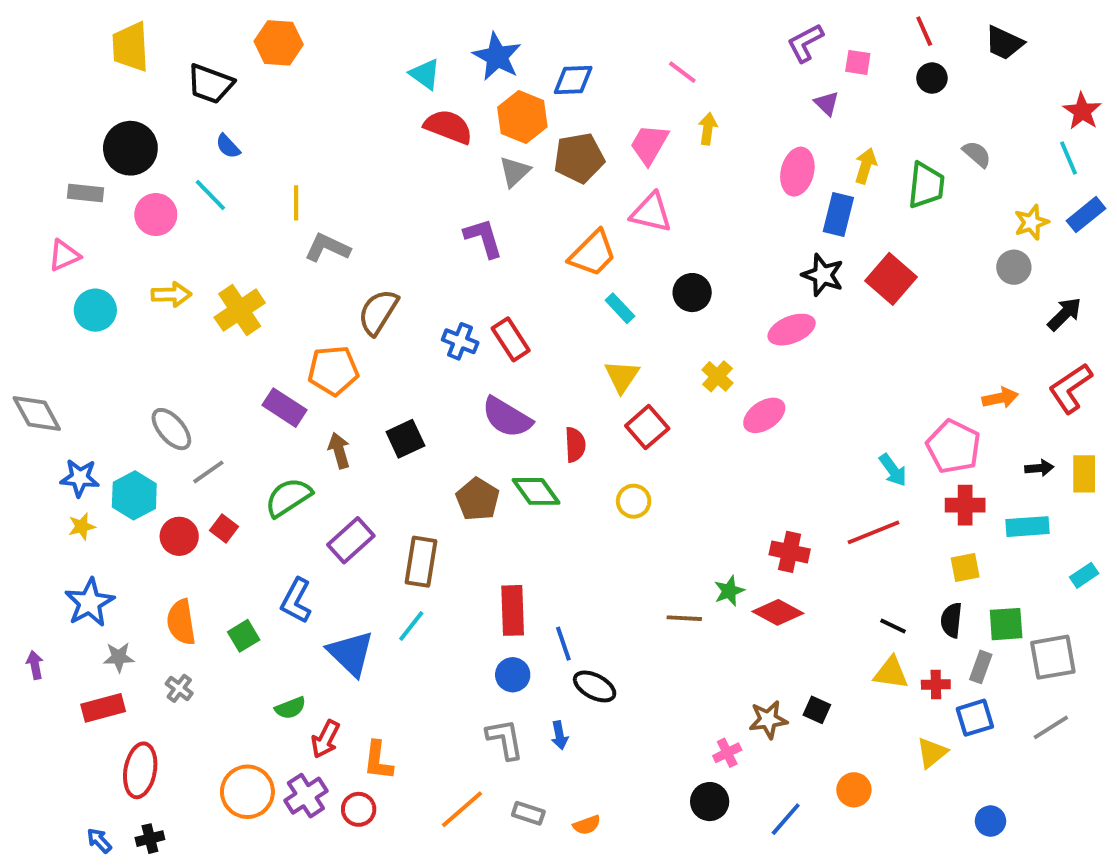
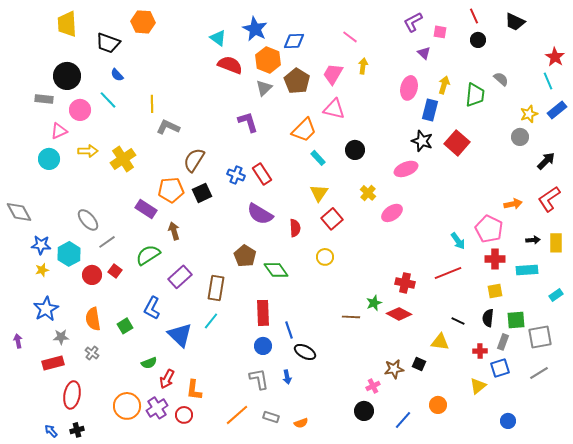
brown pentagon: (579, 158) -> (297, 81), turned -30
pink triangle: (64, 255) -> (59, 131), moved
black square: (405, 439) -> (202, 193), moved
green diamond: (536, 491) -> (276, 270), moved
yellow triangle: (891, 673) -> (440, 342), moved

